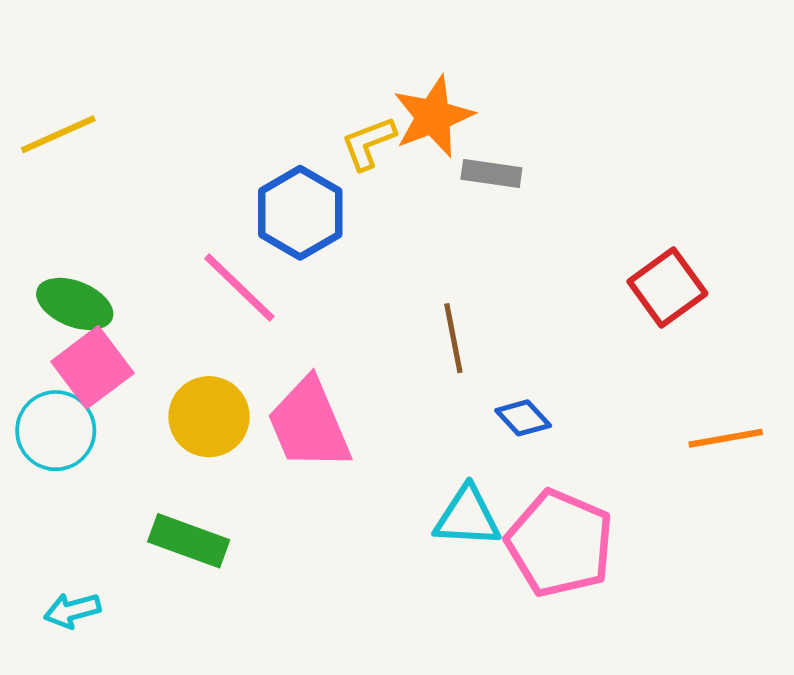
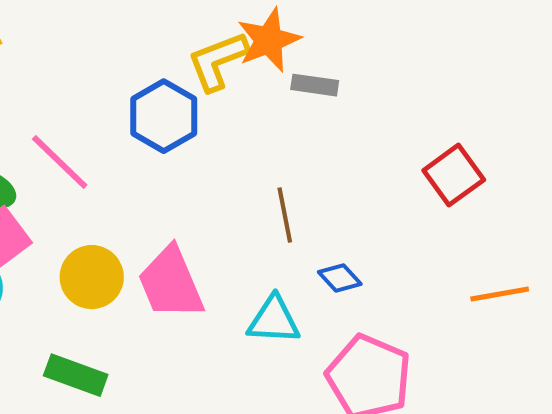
yellow L-shape: (369, 143) -> (218, 61), size x1.4
pink line: (239, 287) -> (60, 162), moved
cyan triangle: (467, 517) -> (274, 320), moved

